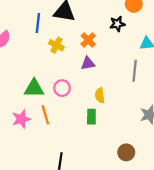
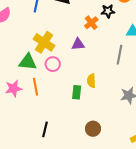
orange cross: (88, 40) -> (91, 23), moved
yellow cross: (56, 45) -> (44, 42), moved, size x1.5
yellow semicircle: (100, 95) -> (91, 81), moved
brown circle: (126, 152) -> (93, 129), moved

